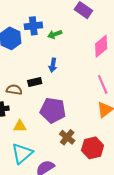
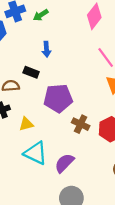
black rectangle: (35, 82) -> (31, 72), turned 48
cyan triangle: (22, 153) -> (36, 153), turned -40

